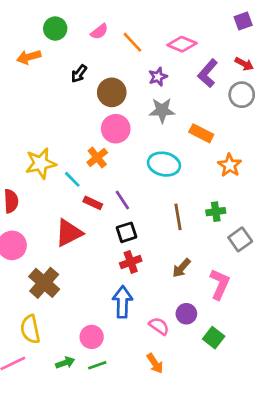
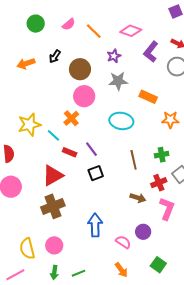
orange arrow: (29, 57) -> (26, 64), moved
orange star: (230, 165) -> (170, 120), turned -30
red cross: (131, 262) -> (159, 183), moved
brown arrow: (181, 268) -> (138, 198), turned -112
brown cross: (44, 283) -> (53, 206), moved, turned 30
pink circle: (92, 337) -> (54, 245), moved
green square: (214, 338) -> (158, 265), moved
green arrow: (65, 363) -> (54, 272), turned 120

